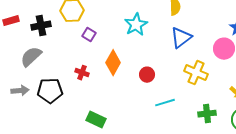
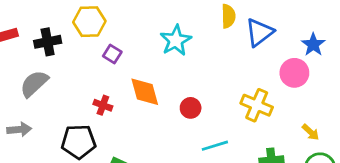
blue triangle: (181, 38) -> (259, 32), moved
orange diamond: (113, 63) -> (145, 92), turned -45
black pentagon: (50, 91) -> (79, 142), moved

